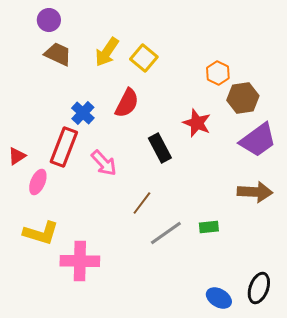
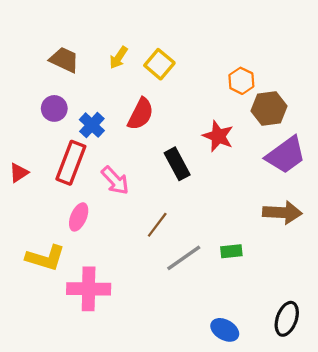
purple circle: (49, 20) -> (54, 108), moved
yellow arrow: (107, 52) -> (118, 58), size x0.7
pink ellipse: (38, 182) -> (79, 217), moved
blue ellipse: (219, 298) -> (225, 330), moved

